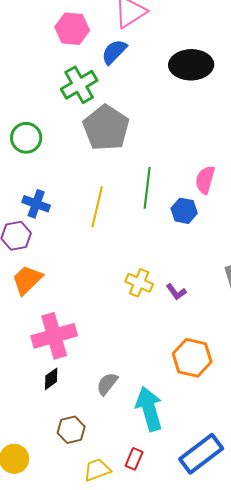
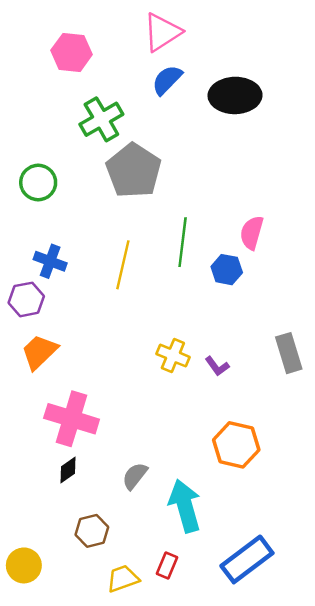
pink hexagon: (72, 29) -> (72, 52), moved
blue semicircle: (114, 52) -> (167, 80), moved
pink cross: (54, 336) -> (72, 419), turned 33

